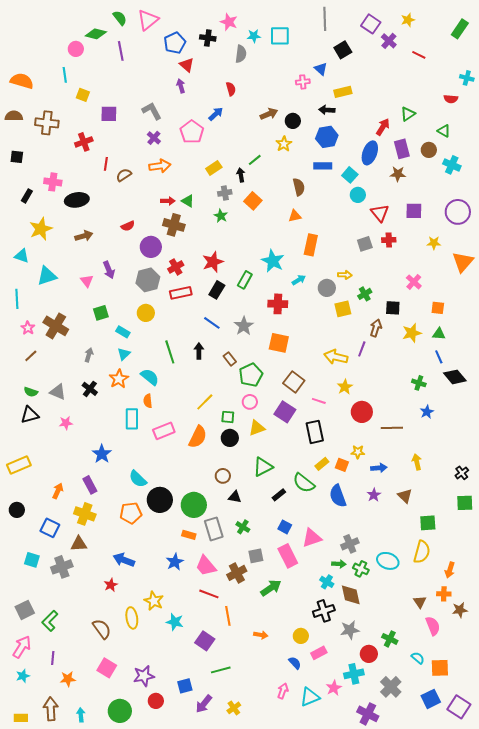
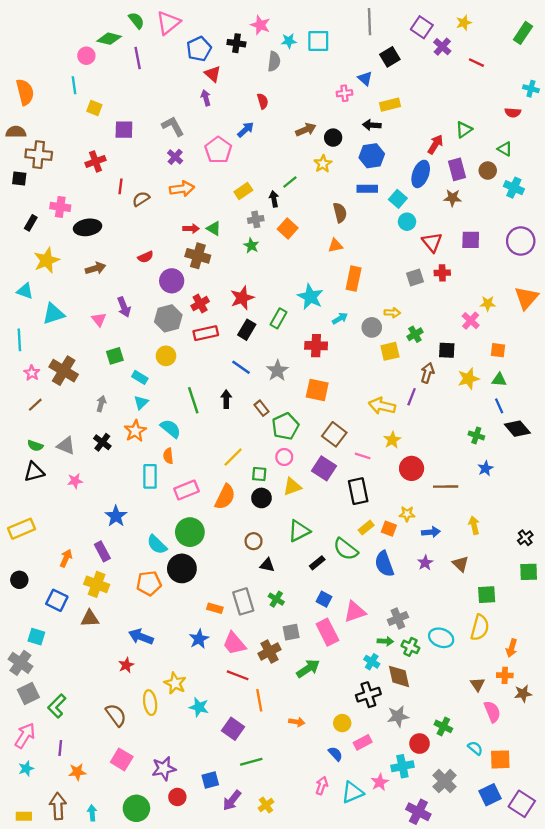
orange semicircle: (22, 81) -> (25, 92), turned 60
brown cross: (47, 123) -> (39, 155), moved
yellow star: (434, 243) -> (488, 304), moved
green circle: (194, 505) -> (190, 532), moved
gray cross: (62, 567) -> (20, 663), moved, turned -35

